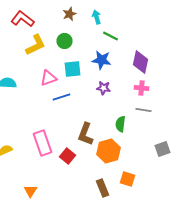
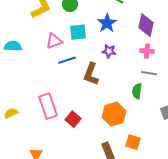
blue star: (102, 60) -> (107, 23), turned 30
green semicircle: (120, 124) -> (137, 91), moved
brown L-shape: (86, 134) -> (91, 74), moved

